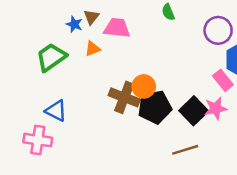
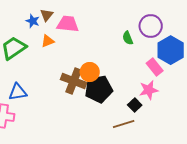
green semicircle: (168, 12) -> (128, 38), moved
blue triangle: (56, 111) -> (18, 92), turned -36
black square: (194, 111) -> (135, 105), moved, size x0.6

